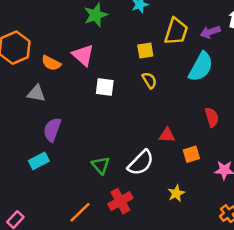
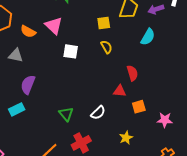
cyan semicircle: (201, 67) -> (148, 37), size x0.7
red semicircle: (212, 117) -> (132, 73), moved
white semicircle: (141, 163) -> (98, 113), size x0.7

